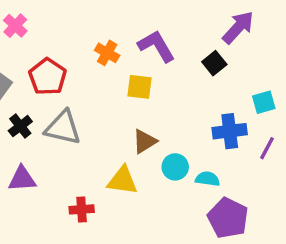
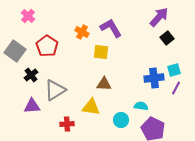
black square: (214, 63) -> (167, 38), moved
cyan square: (264, 102) -> (174, 70), moved
gray triangle: (63, 128) -> (55, 90), moved, turned -45
brown triangle: (145, 141) -> (104, 84), turned 35
cyan circle: (175, 167) -> (121, 120), moved

